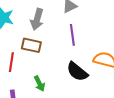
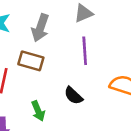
black semicircle: (77, 72) -> (73, 96), moved, size x0.7

